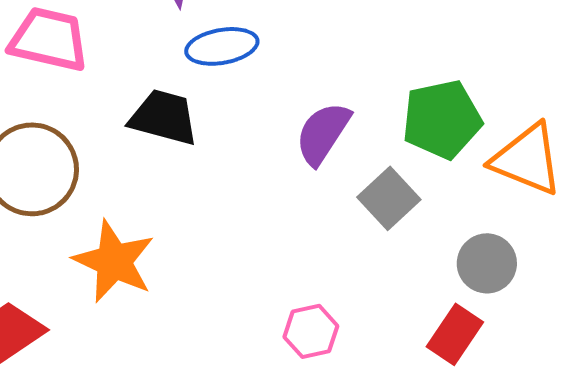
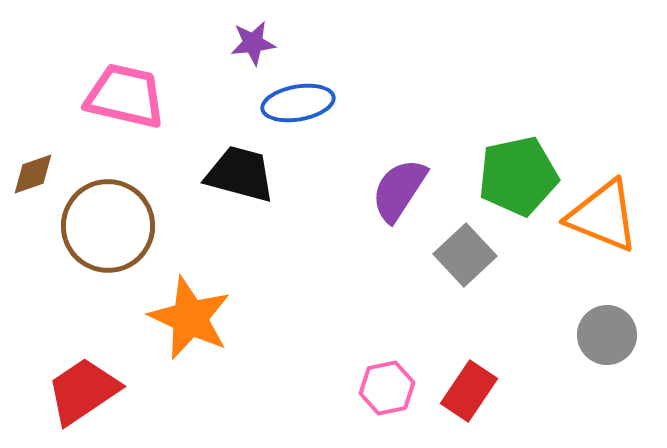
gray circle: (487, 263) -> (607, 335), moved
red rectangle: (455, 334) -> (469, 391), moved

